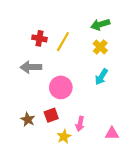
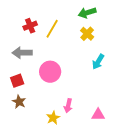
red cross: (39, 38) -> (30, 26), turned -32
cyan arrow: (101, 77) -> (98, 62), moved
red square: (51, 115) -> (17, 81), moved

